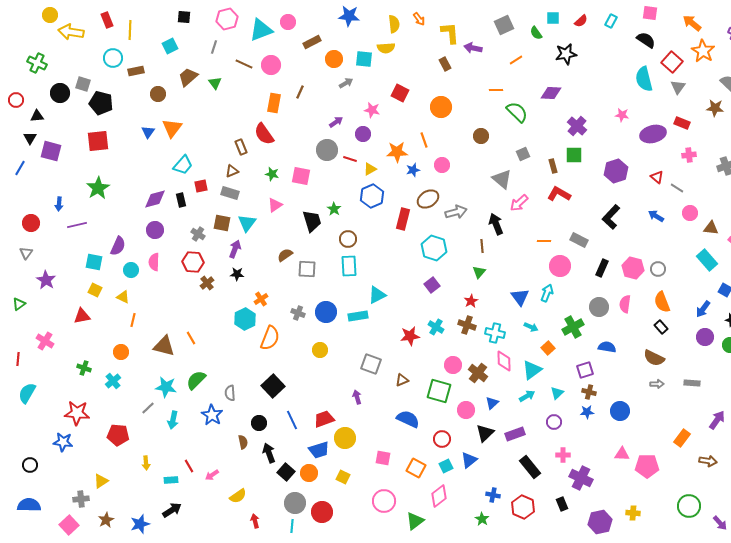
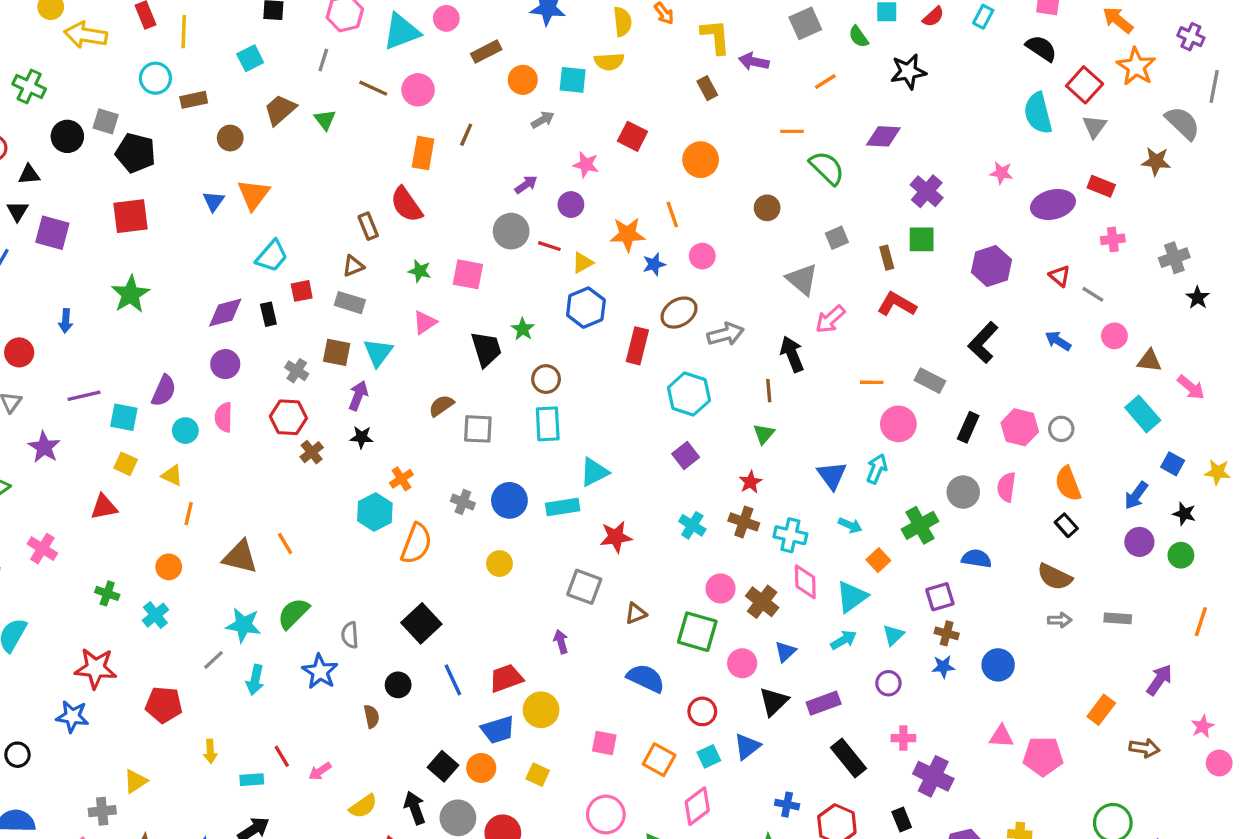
purple line: (77, 225) -> (84, 396), moved
red star: (410, 336) -> (616, 537), moved
black arrow: (269, 453) -> (415, 808), moved

